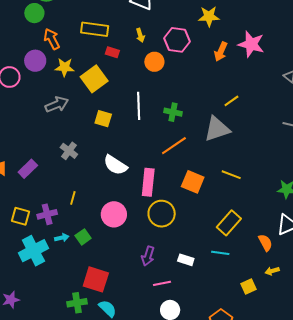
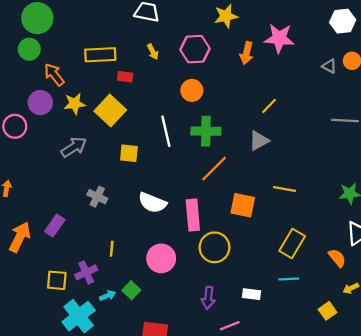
orange circle: (154, 62) -> (192, 90), moved
green cross: (173, 112) -> (206, 131), size x1.4
gray triangle: (217, 129) -> (259, 141), size x0.7

